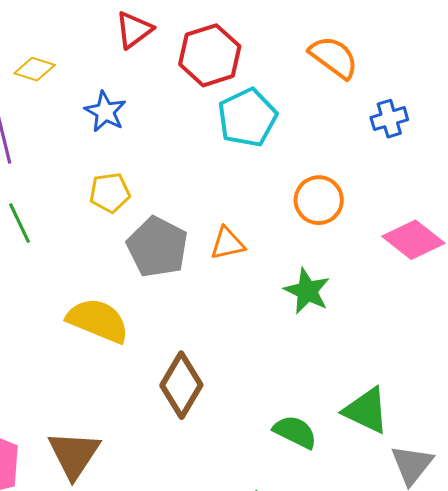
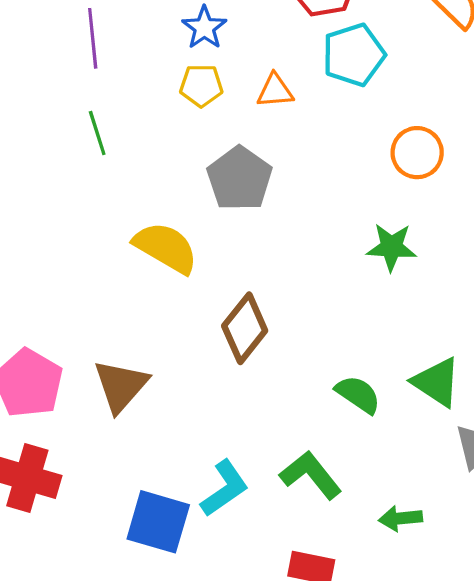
yellow pentagon: (110, 193) -> (201, 85), moved
orange triangle: (227, 243) -> (275, 91), moved
green star: (307, 291) -> (391, 247), turned -30

